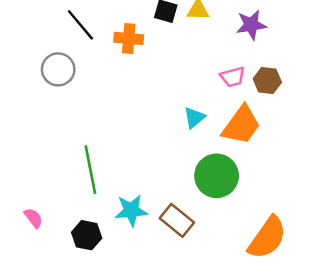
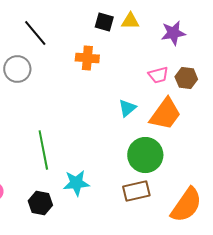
orange cross: (129, 38) -> (87, 58), moved
brown rectangle: (177, 220) -> (136, 191), moved, turned -52

